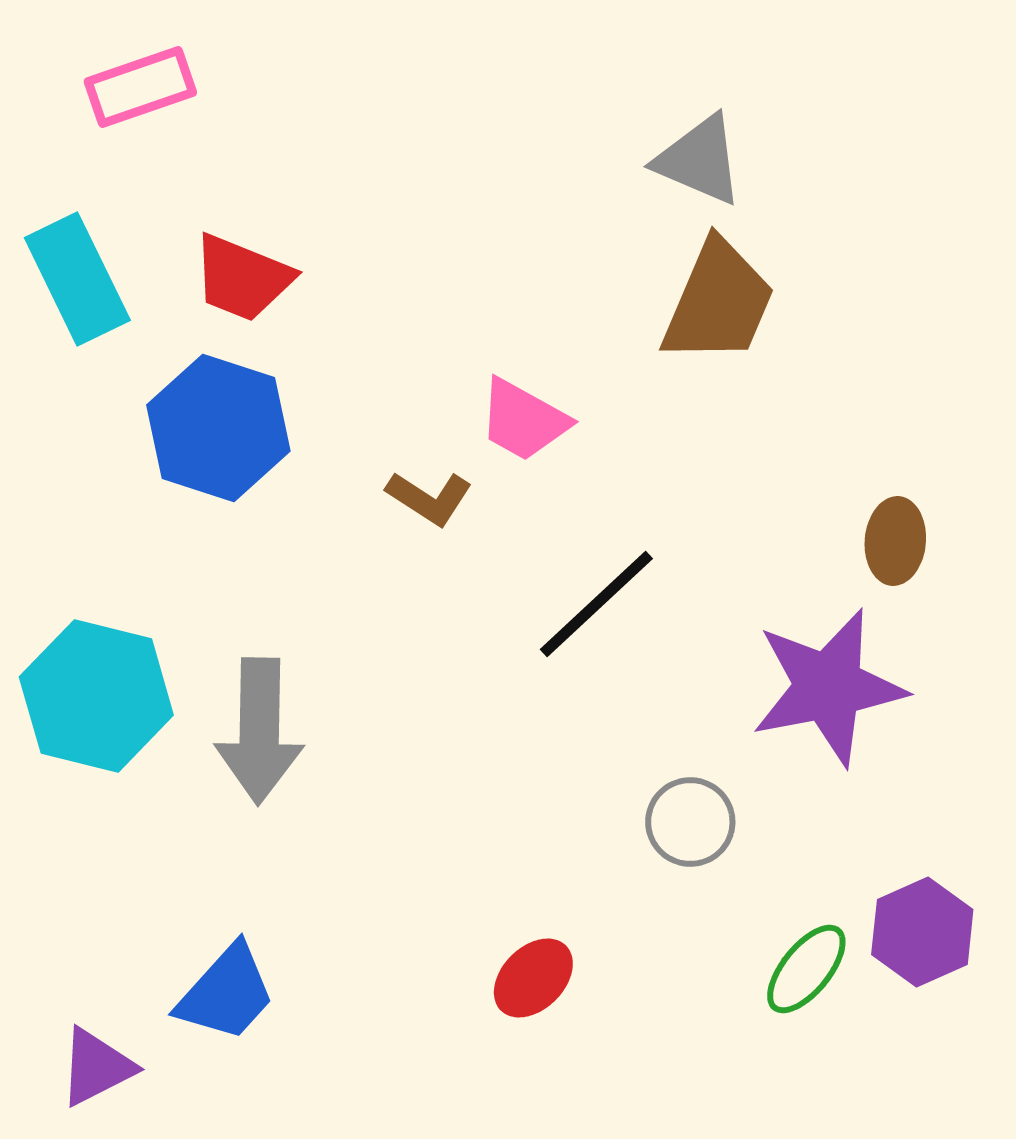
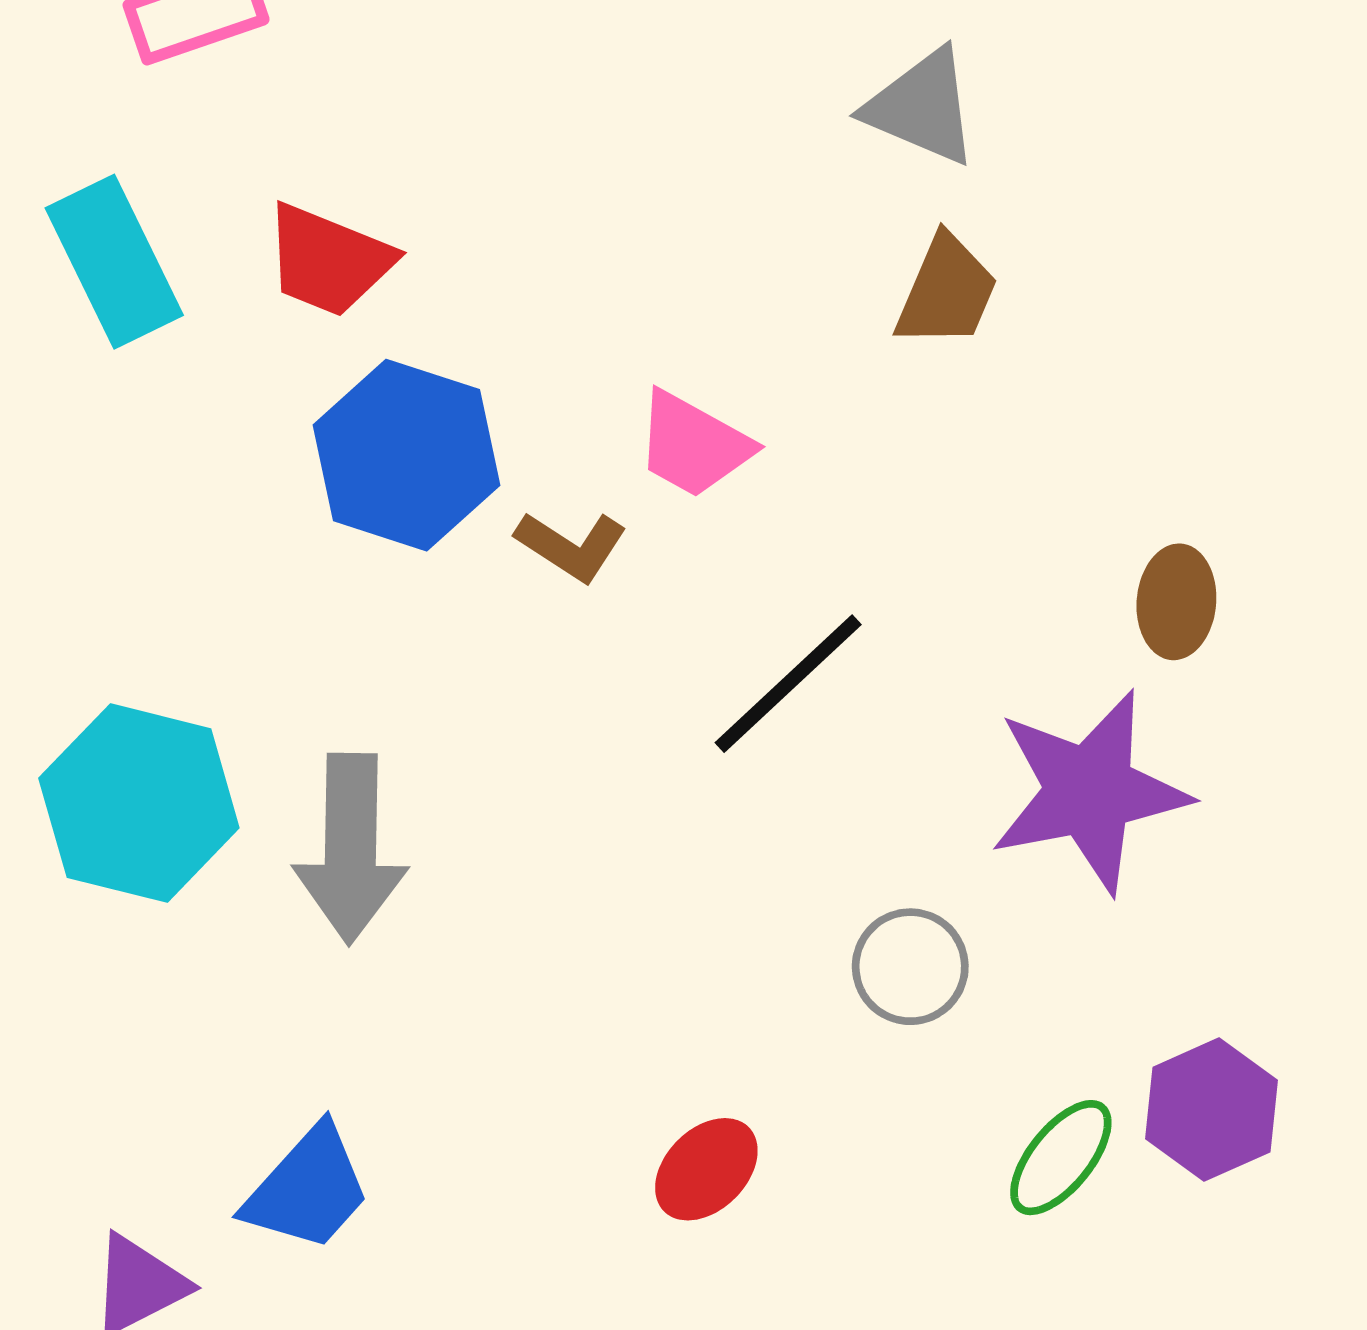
brown trapezoid: (718, 302) -> (947, 291), size x0.7
blue hexagon: (218, 428) -> (406, 455), moved

